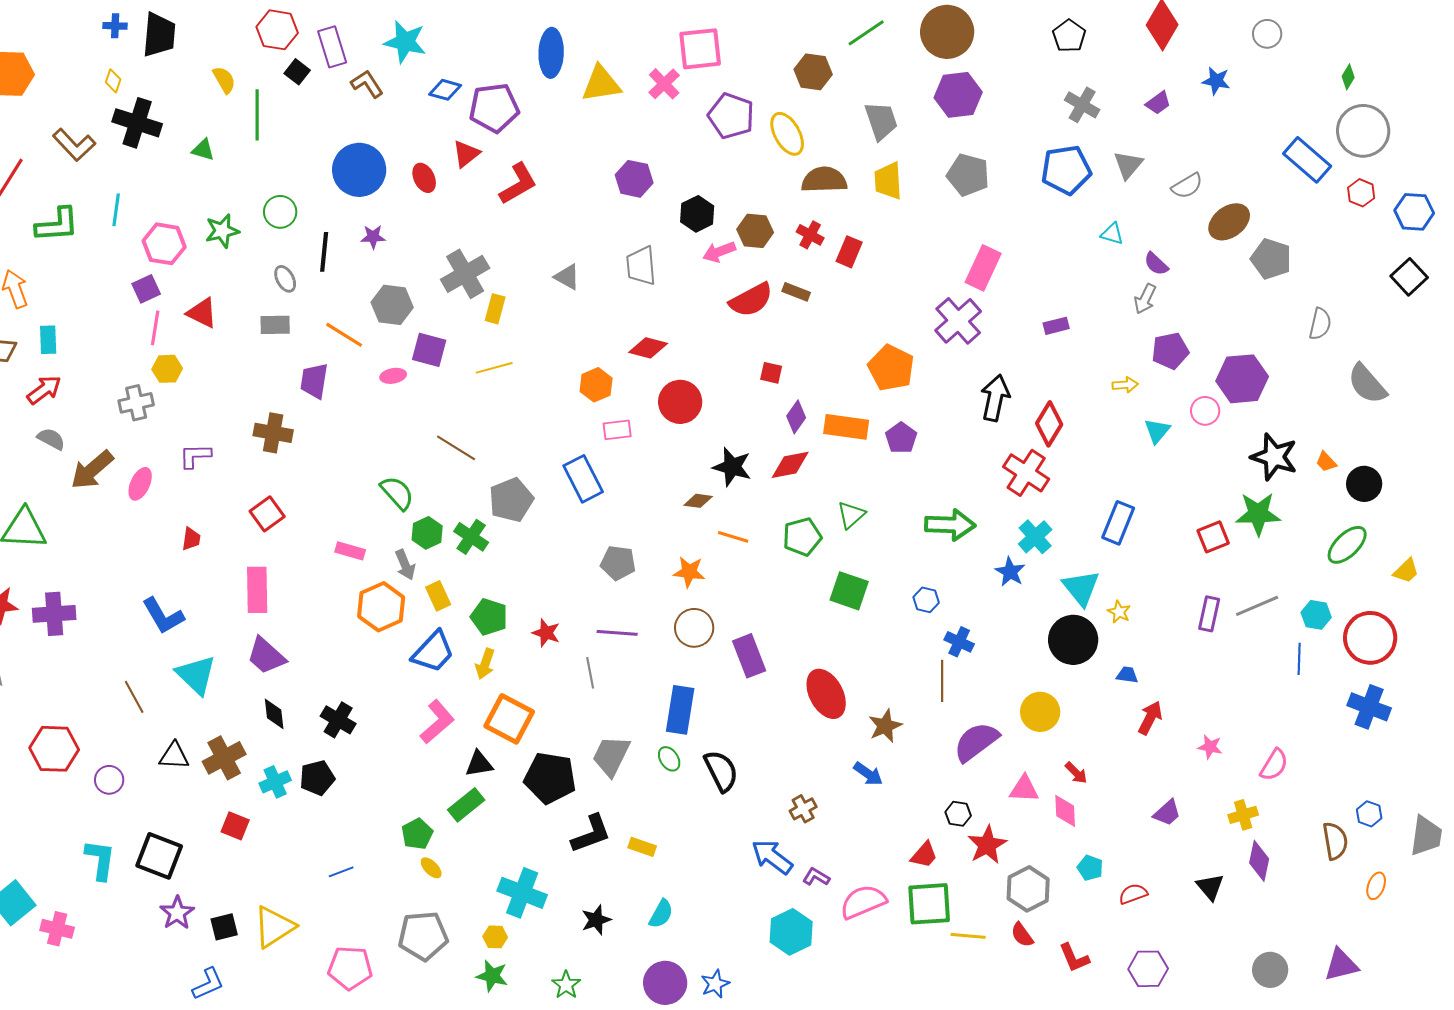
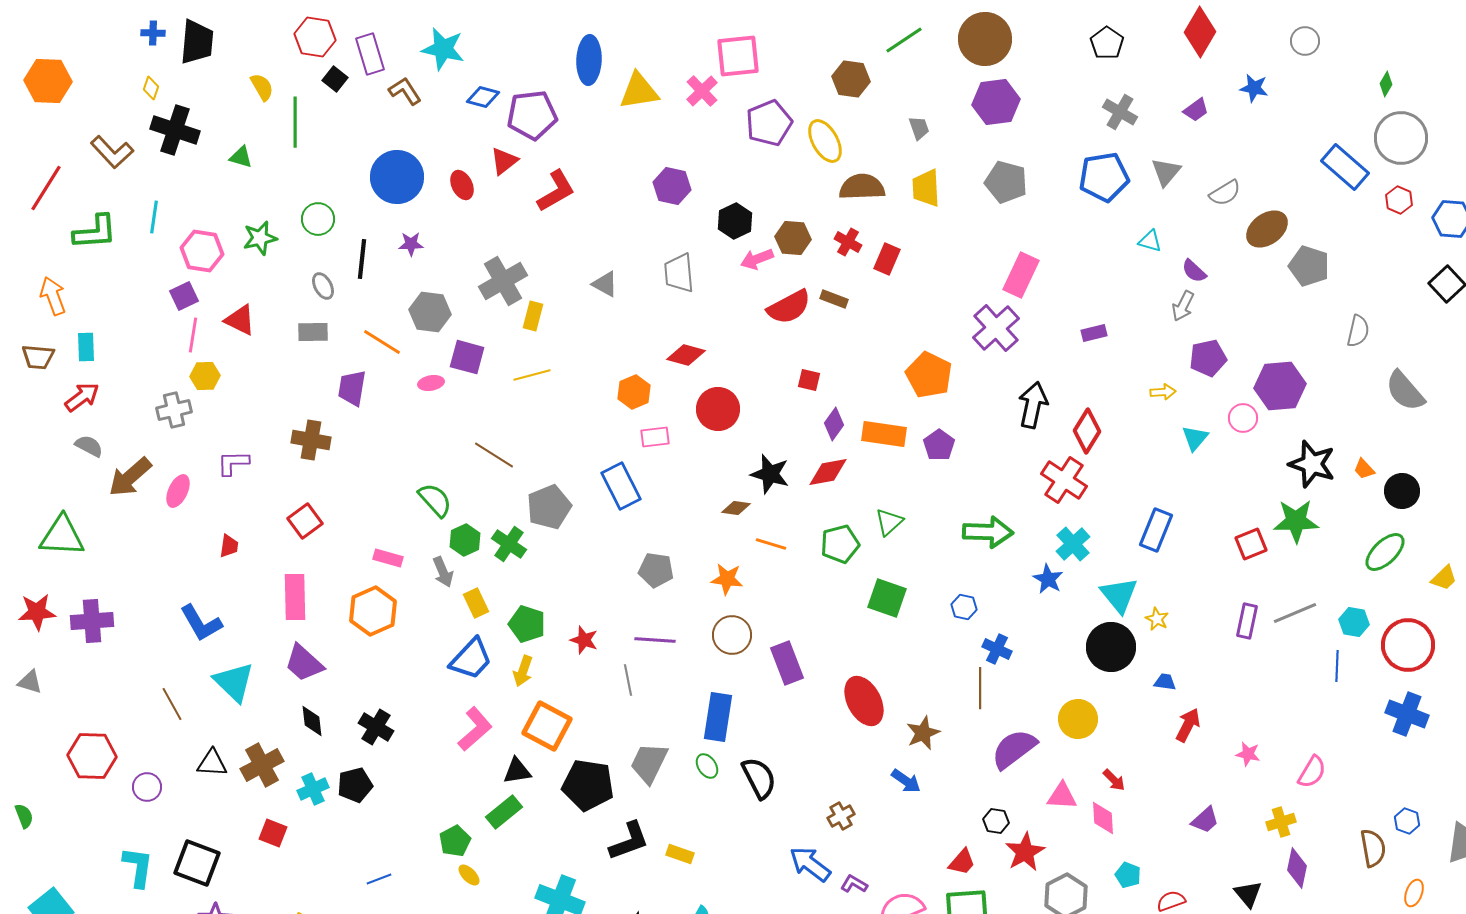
purple pentagon: (731, 116) -> (769, 123), turned 30
gray trapezoid: (881, 121) -> (919, 128), size x0.6
orange hexagon: (381, 607) -> (373, 611), moved

